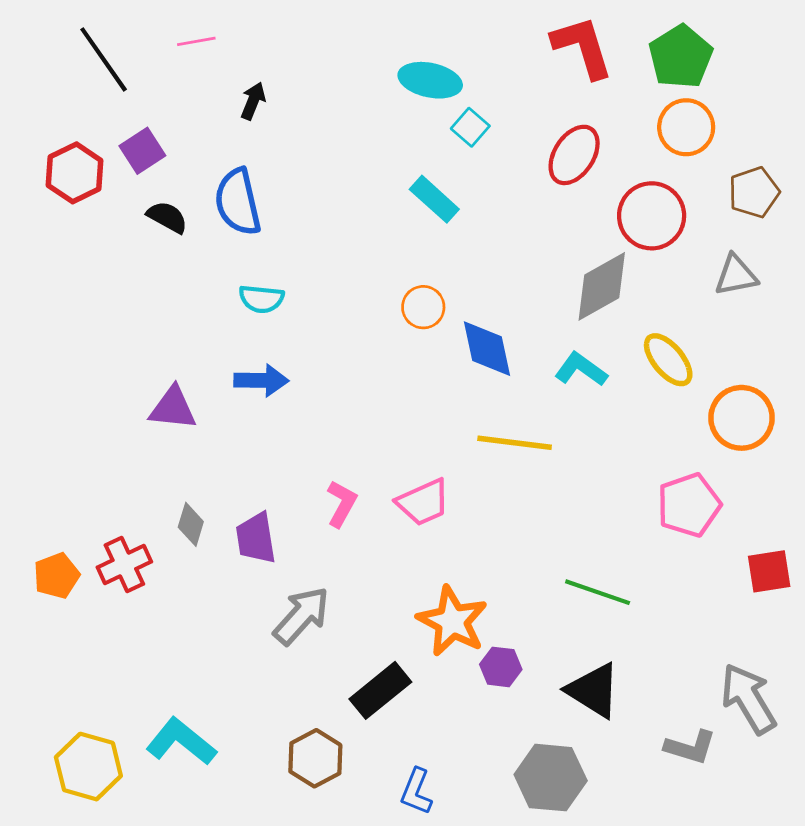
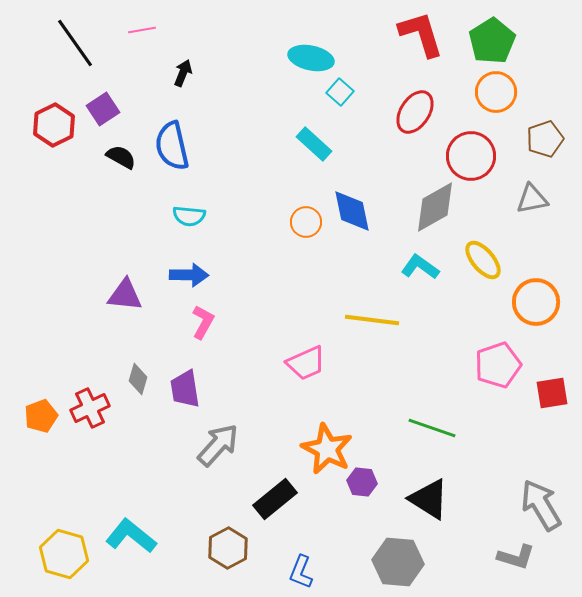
blue diamond: (487, 349) -> (352, 211), moved
pink L-shape: (342, 504) -> (203, 322), moved
red square: (769, 571) -> (552, 393), moved
gray L-shape: (690, 747) -> (516, 557), moved

